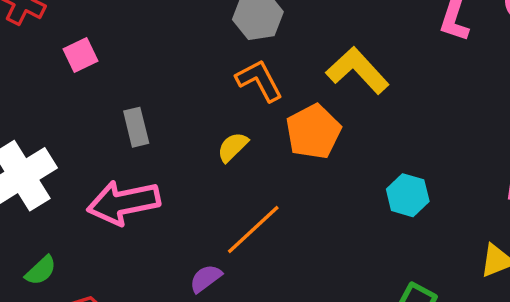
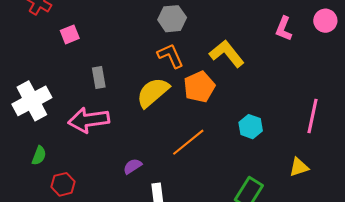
yellow semicircle: (233, 147) -> (153, 92), size x1.8
orange line: (253, 230) -> (188, 142), moved
green semicircle: (41, 270) -> (39, 156), turned -30

